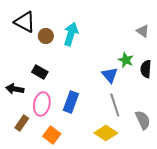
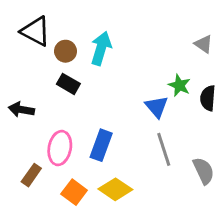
black rectangle: (40, 72) -> (68, 84), moved
black arrow: (15, 89) -> (21, 110), moved
yellow diamond: (106, 133) -> (115, 189), moved

